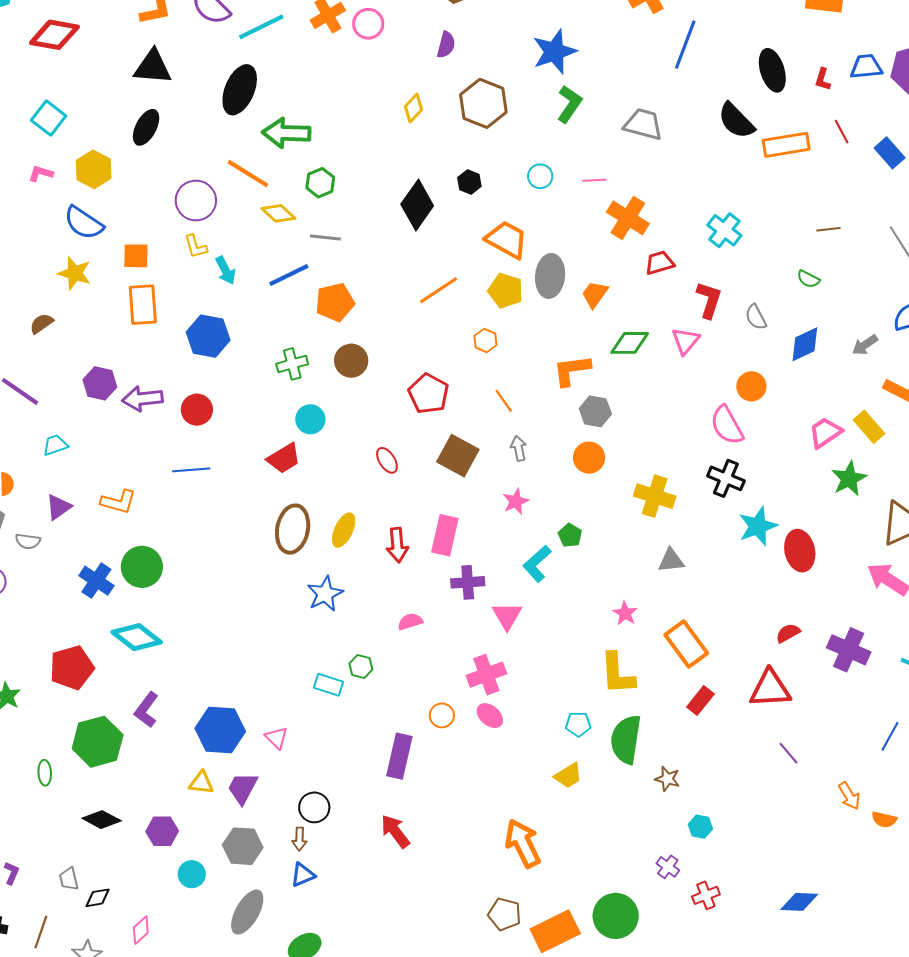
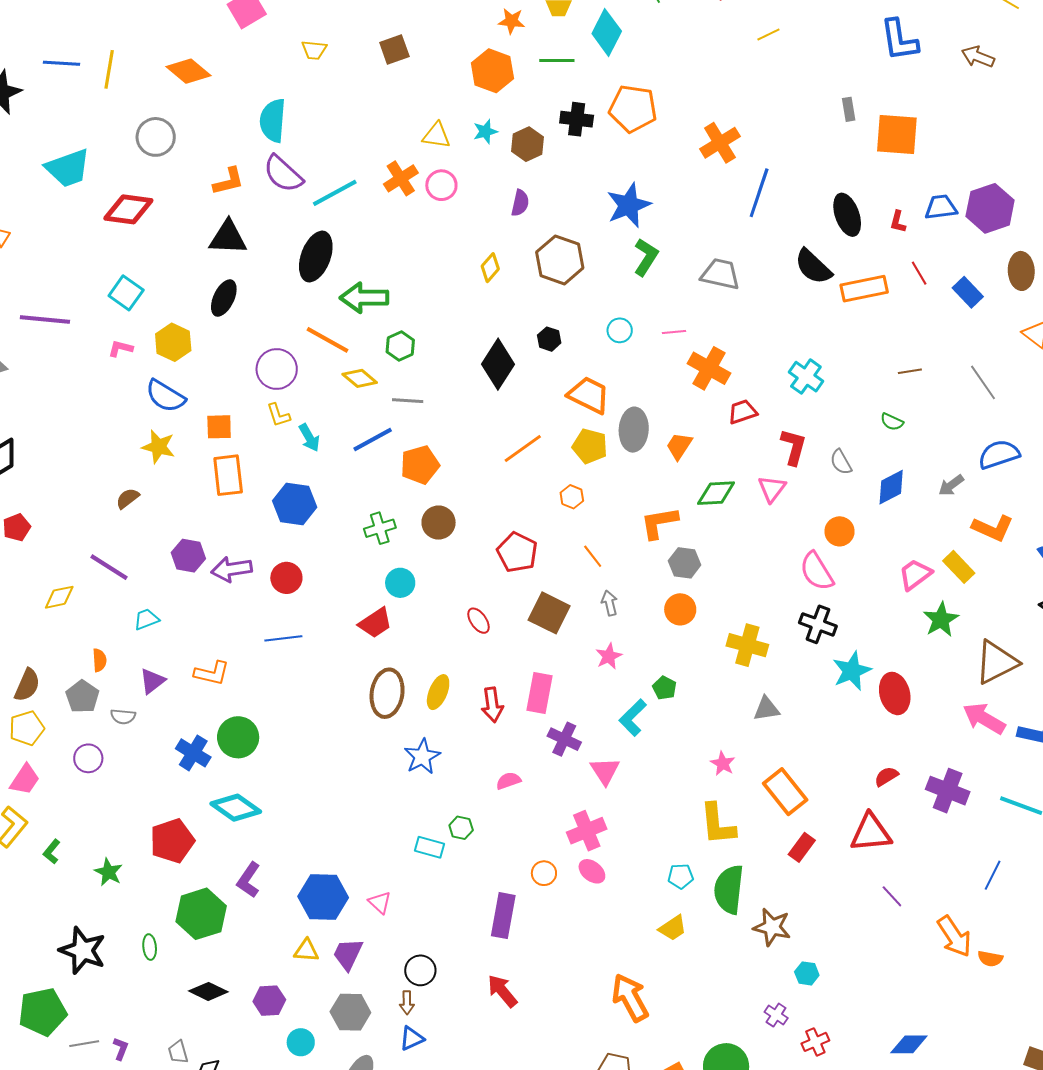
purple cross: (468, 582) -> (564, 739), turned 32
brown star: (667, 779) -> (772, 927), size x1.5
orange arrow: (849, 796) -> (954, 936), size x1.5

